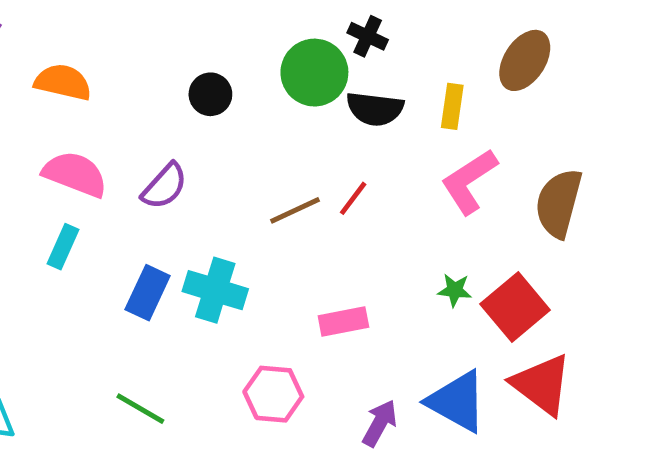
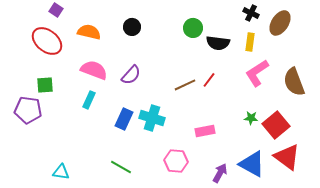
black cross: (368, 36) -> (251, 13), moved
green circle: (314, 73) -> (193, 28), size x0.7
black circle: (210, 94) -> (132, 27), moved
brown semicircle: (559, 203) -> (294, 82), turned -36

